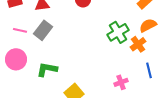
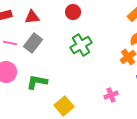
green cross: (118, 32) -> (81, 45), moved

